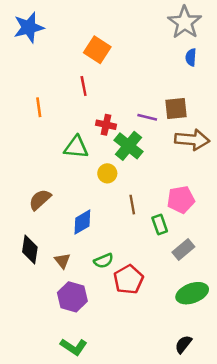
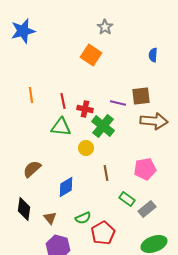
gray star: (185, 22) -> (105, 27), moved, size x0.6
orange square: (97, 50) -> (91, 55), moved
red line: (84, 86) -> (63, 101), moved
green rectangle: (160, 225) -> (127, 199), moved, turned -35

